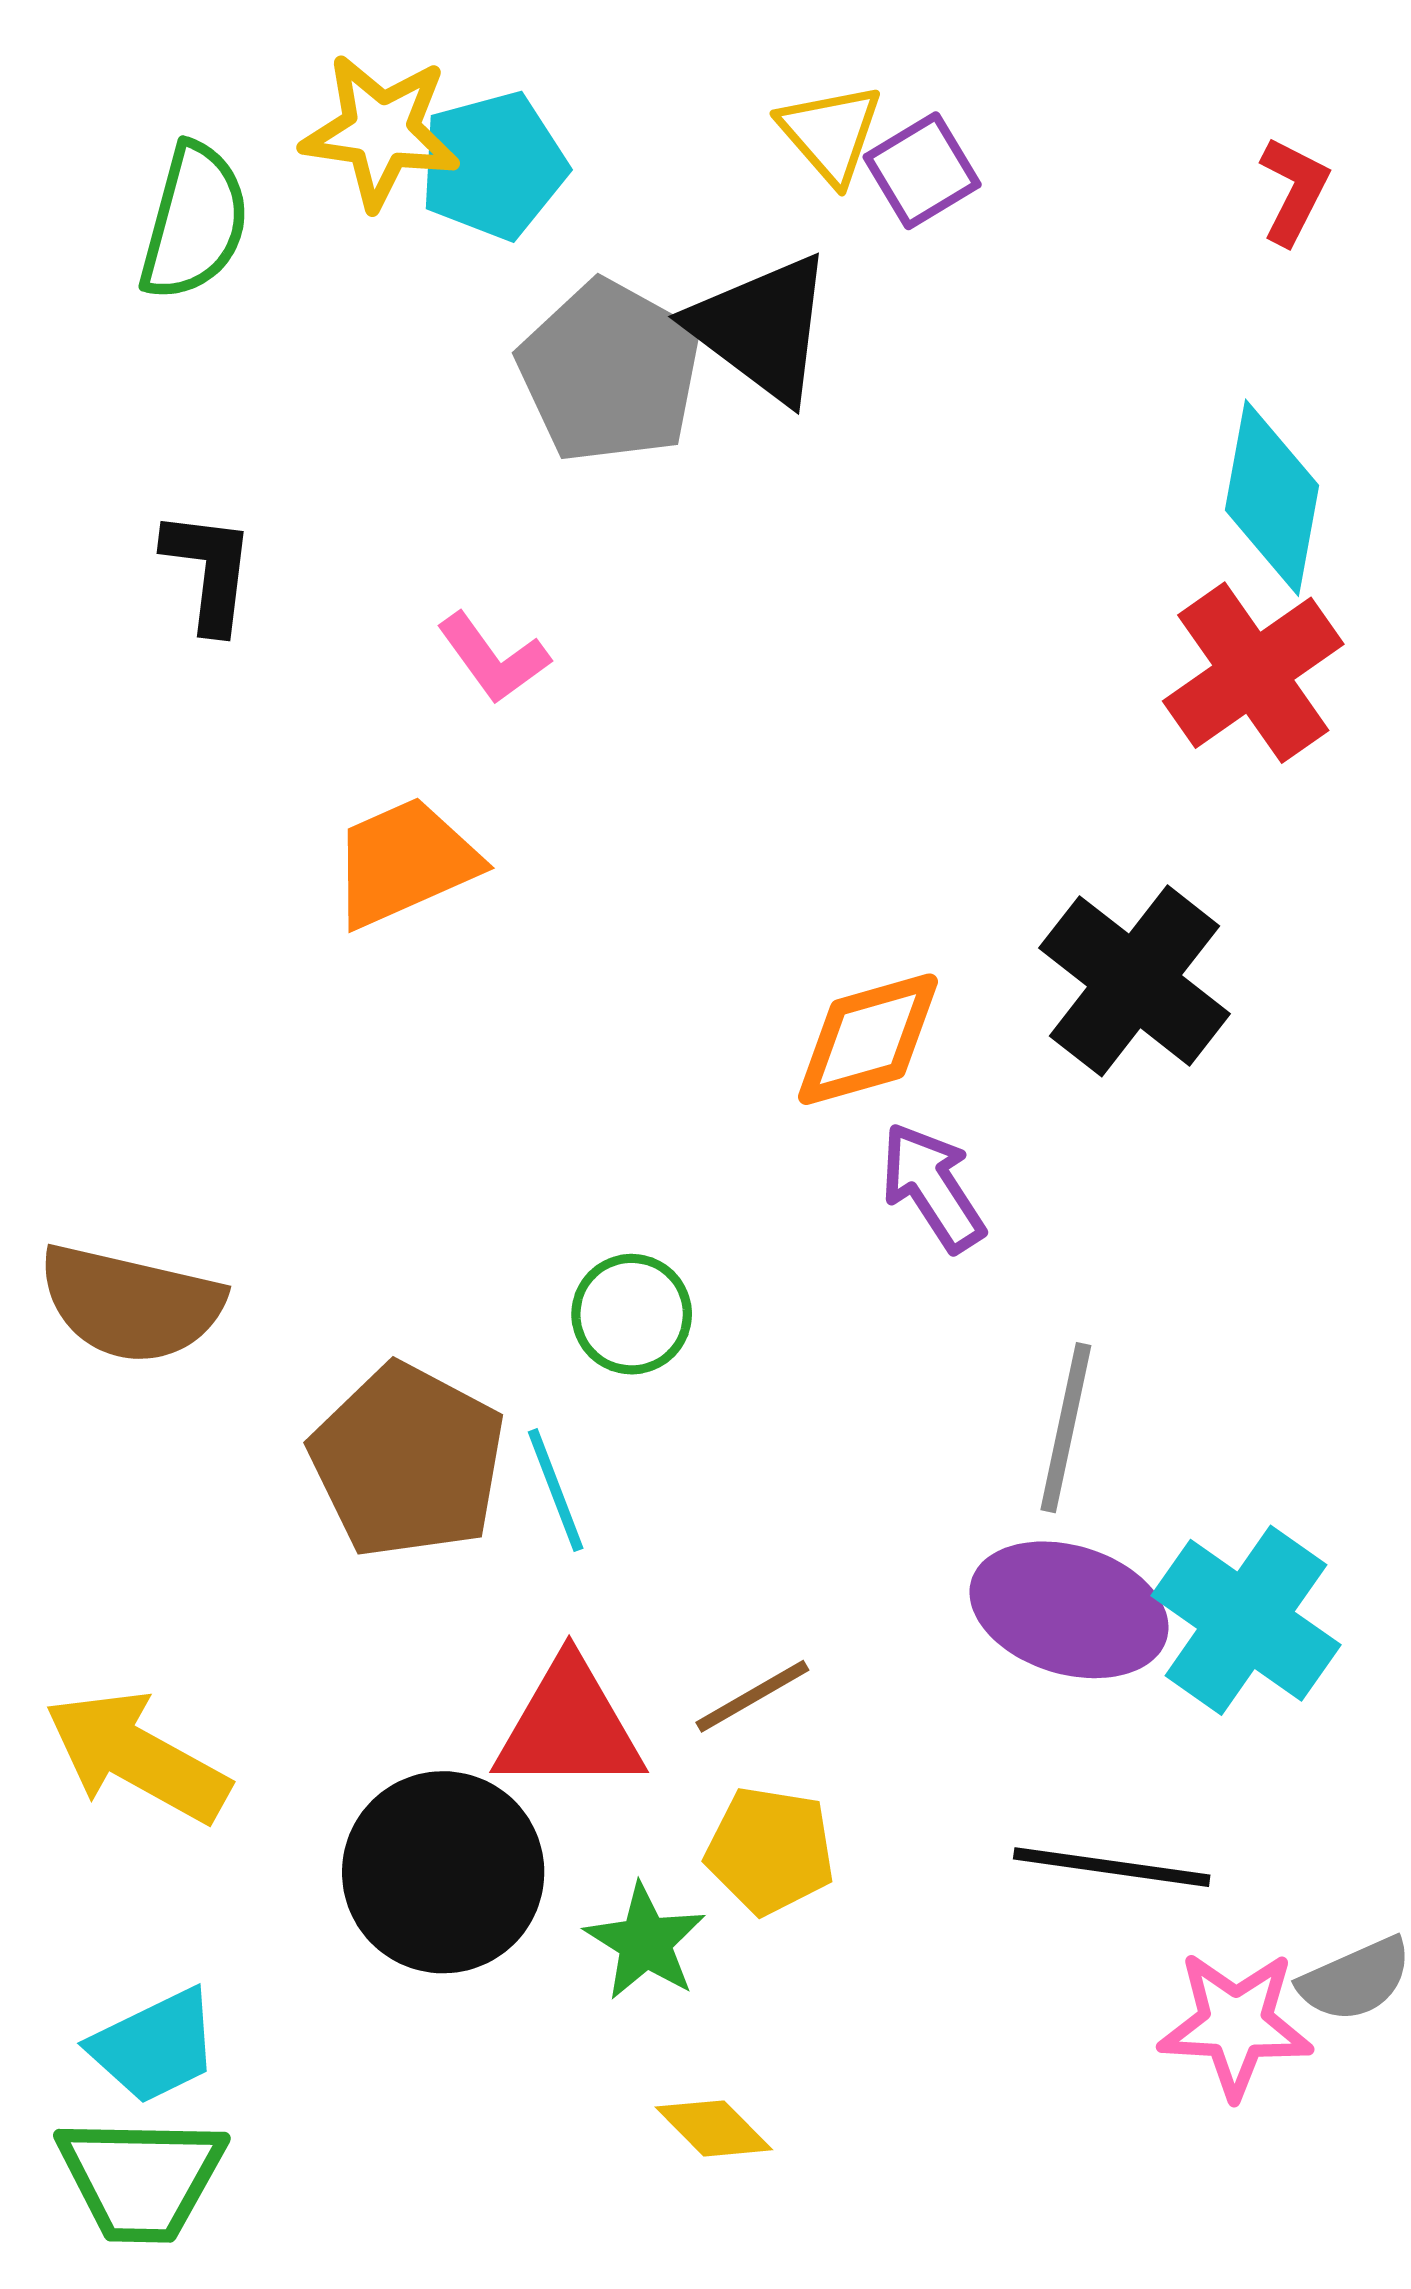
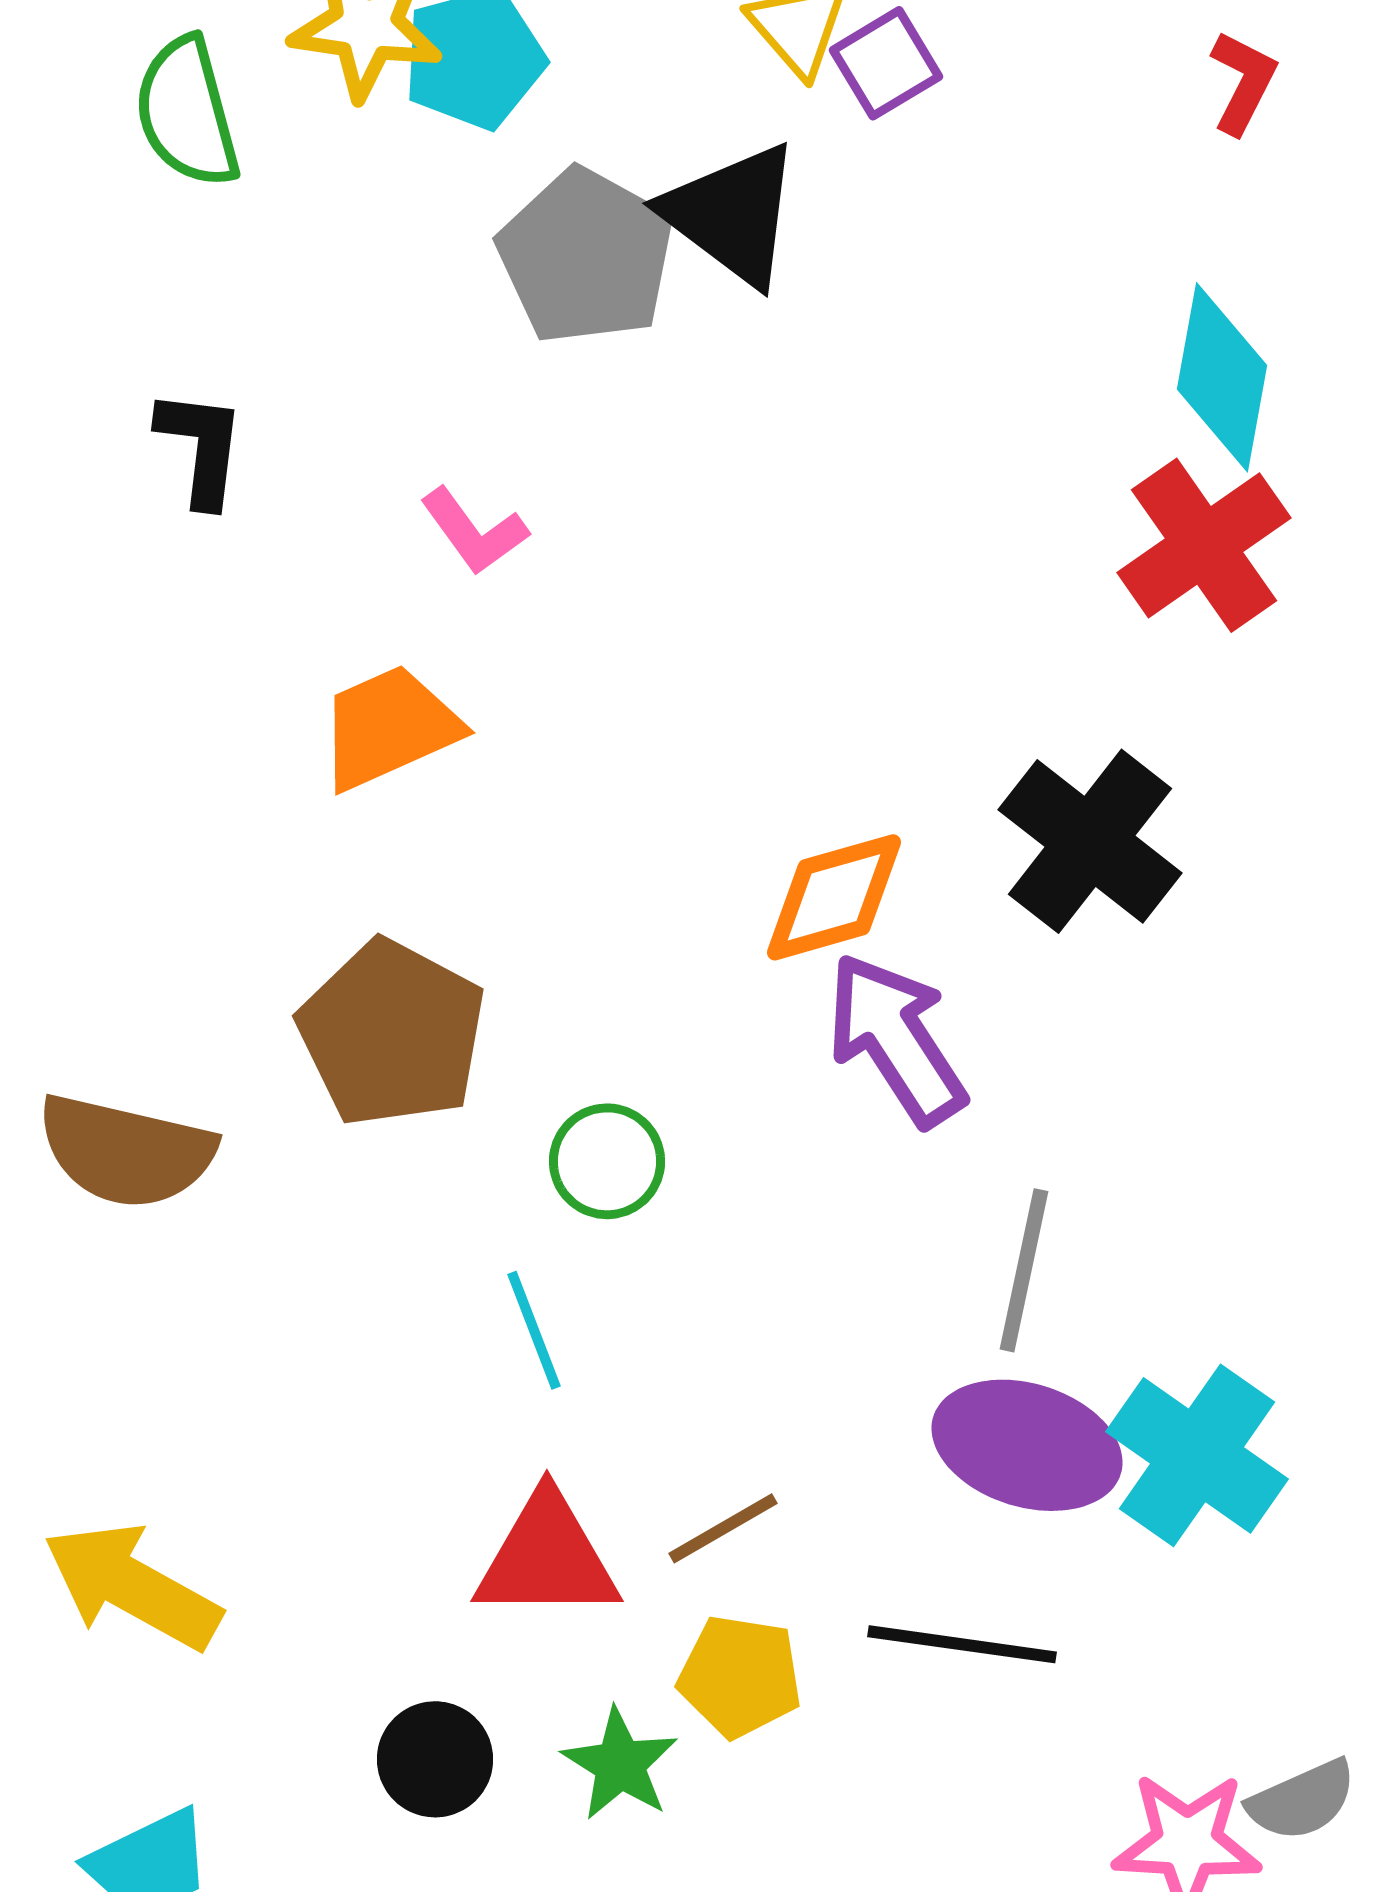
green semicircle: (194, 222) -> (187, 112), turned 150
purple arrow: (933, 1187) -> (896, 1039), size x1.4
brown pentagon: (408, 1461) -> (392, 1033), moved
black line: (1112, 1867) -> (962, 1644), moved
black circle: (443, 1872) -> (435, 1759), moved, size x0.6

